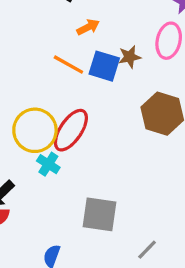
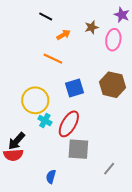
brown star: (130, 57) -> (92, 27), moved
blue square: (104, 66) -> (74, 88), moved, turned -30
red ellipse: (71, 130) -> (69, 124), moved

